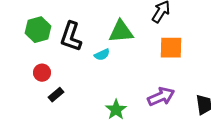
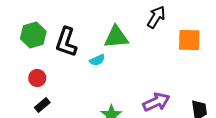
orange square: (171, 48) -> (189, 40), moved
black rectangle: (56, 95) -> (42, 105), moved

